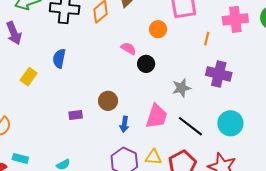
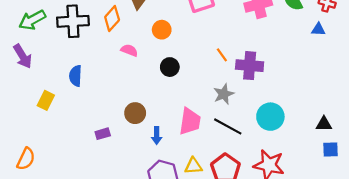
orange circle: (158, 29) -> (162, 30), moved
orange line: (207, 39) -> (222, 55), moved, turned -40
pink semicircle: (128, 48) -> (129, 50), moved
gray star: (181, 88) -> (224, 94), moved

